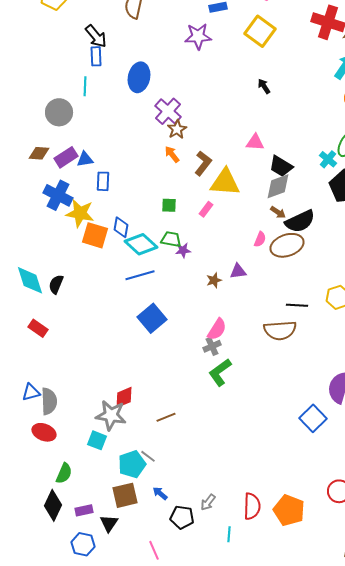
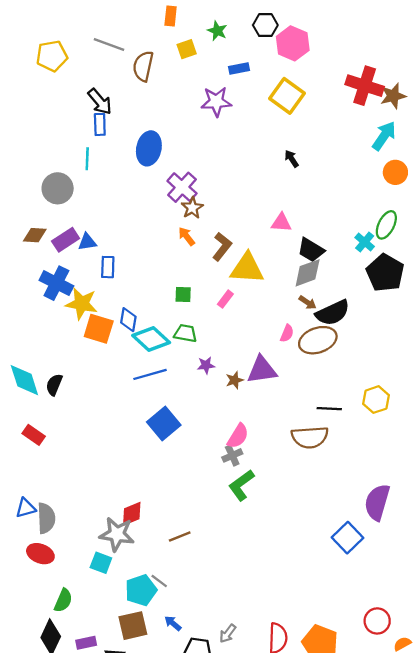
purple star: (183, 250) -> (206, 365), moved
purple triangle: (238, 271) -> (262, 370), size x1.6

